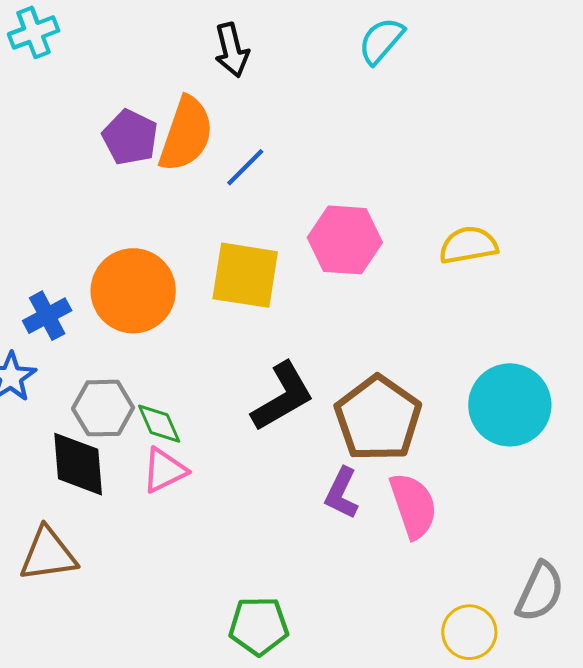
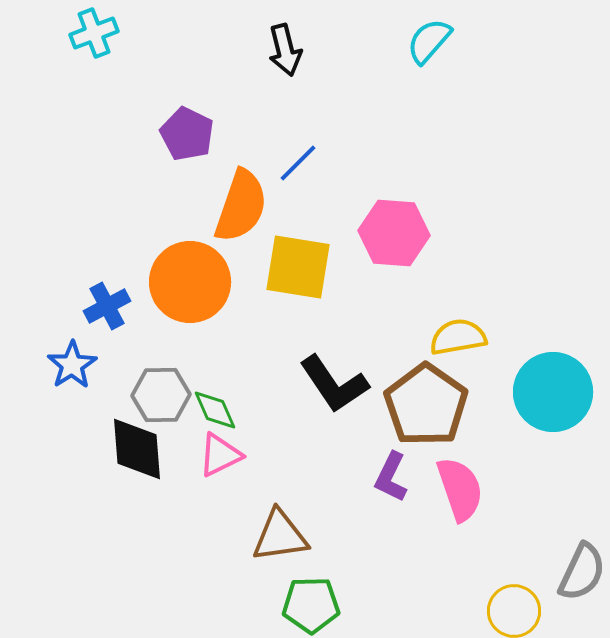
orange semicircle: (186, 134) -> (241, 206), moved
yellow semicircle: (468, 245) -> (458, 337), moved
black L-shape: (283, 397) -> (334, 384), turned 86
brown triangle: (48, 554) -> (280, 536), moved

